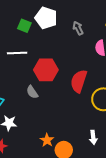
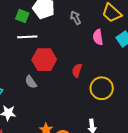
white line: (17, 53) -> (27, 37), moved
red semicircle: (79, 81) -> (77, 70), size x0.6

